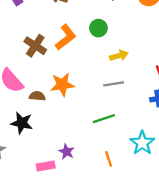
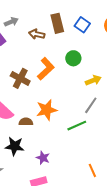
gray line: (114, 84) -> (91, 105), turned -42
green line: (104, 119) -> (77, 126), moved
purple star: (66, 152) -> (43, 158), moved

